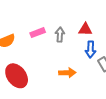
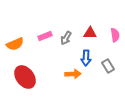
gray arrow: (60, 35) -> (66, 38), turned -152
blue arrow: (91, 49) -> (86, 58), moved

